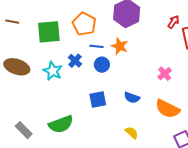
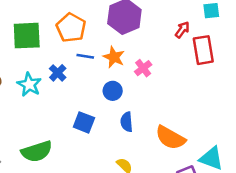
blue circle: (102, 65) -> (113, 91), moved
pink cross: (165, 74) -> (143, 68), moved
blue semicircle: (132, 98) -> (127, 122), turned 63
blue square: (98, 99) -> (84, 122), turned 30

